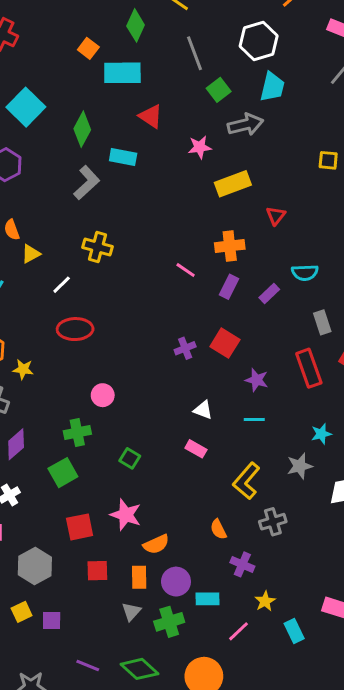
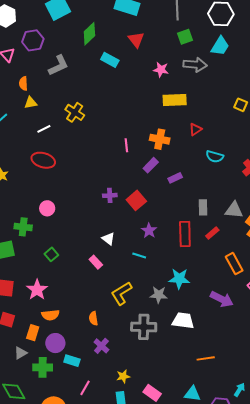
gray L-shape: (87, 183) -> (58, 65), moved
pink line: (186, 270) -> (126, 145), turned 32
cyan semicircle: (305, 273) -> (215, 157), moved
cyan star: (321, 434) -> (179, 279), size x1.5
gray cross: (273, 522) -> (144, 327), moved, size x1.4
yellow star: (265, 601) -> (123, 376), moved
pink line: (238, 631) -> (85, 388), turned -35

